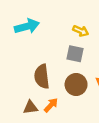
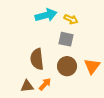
cyan arrow: (27, 26) -> (46, 15), moved

